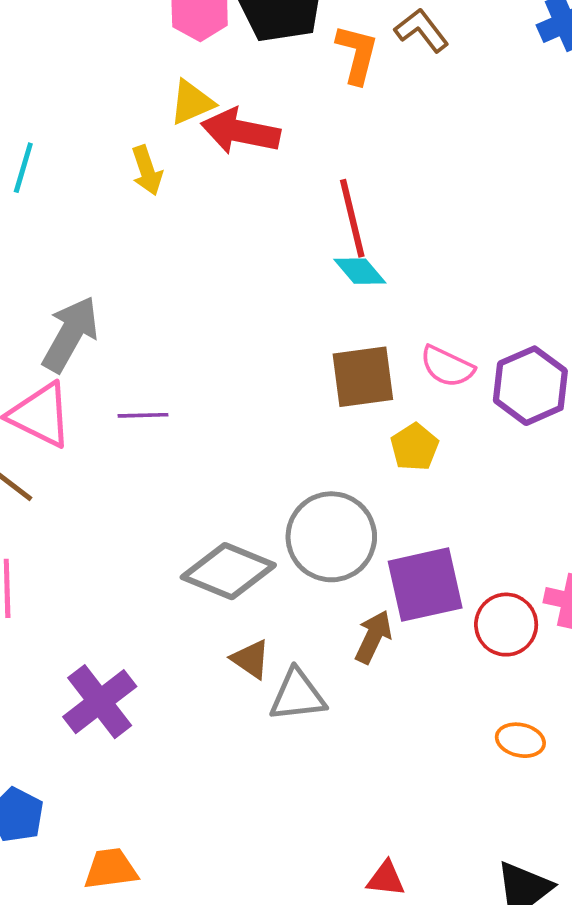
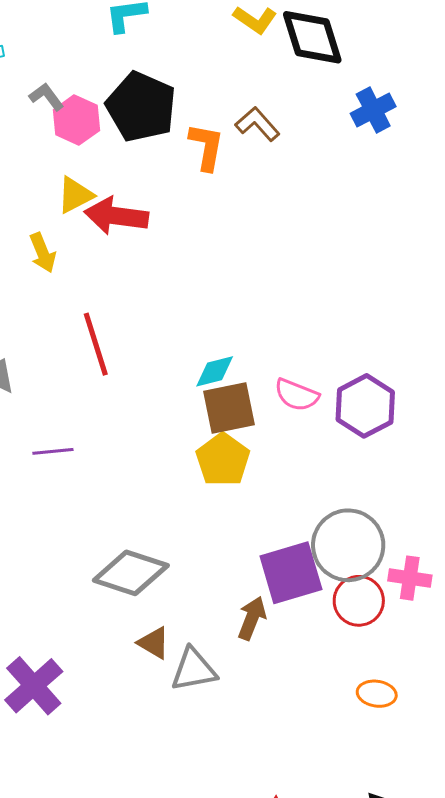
red line: (352, 218) -> (96, 344), moved
cyan diamond: (360, 271) -> (215, 371), moved, turned -60
yellow pentagon: (414, 447) -> (223, 460), moved, size x1.4
gray circle: (331, 537) -> (348, 545), moved

